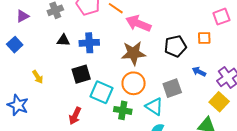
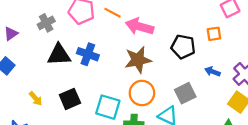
black triangle: (63, 40) -> (59, 55), size x1.6
blue cross: (89, 43) -> (88, 54), turned 30
black pentagon: (175, 46) -> (183, 47), turned 30
black square: (81, 74) -> (70, 99), moved

